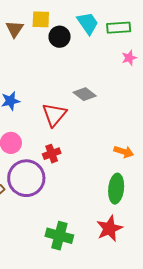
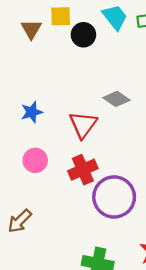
red cross: (52, 154) -> (83, 170), size x1.4
purple circle: (26, 178) -> (114, 197), moved

